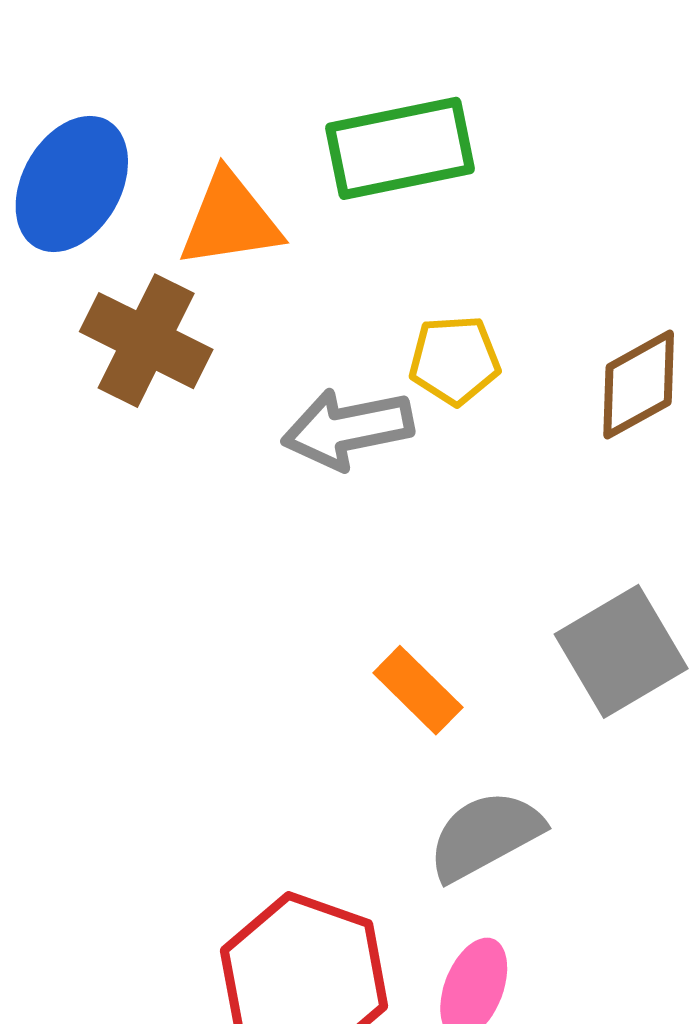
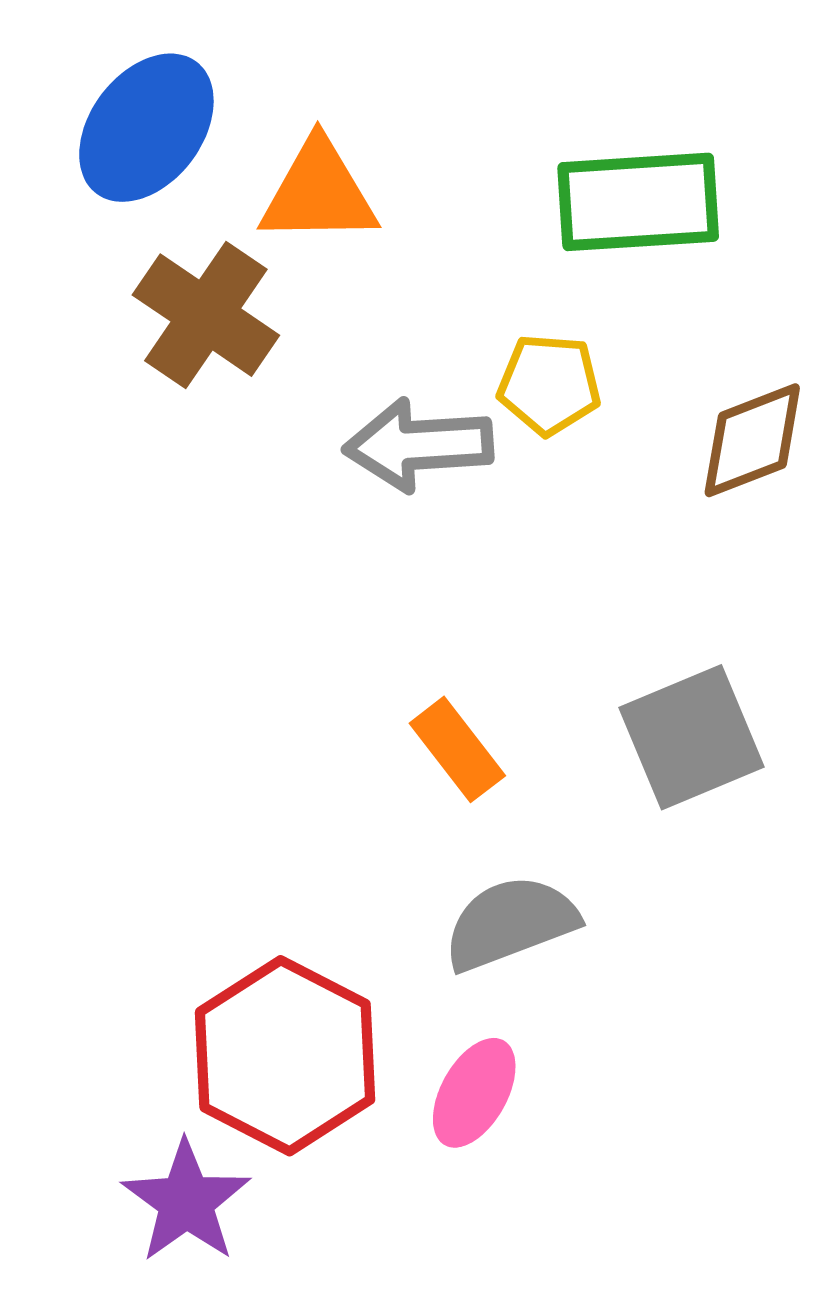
green rectangle: (400, 148) -> (638, 202), moved

